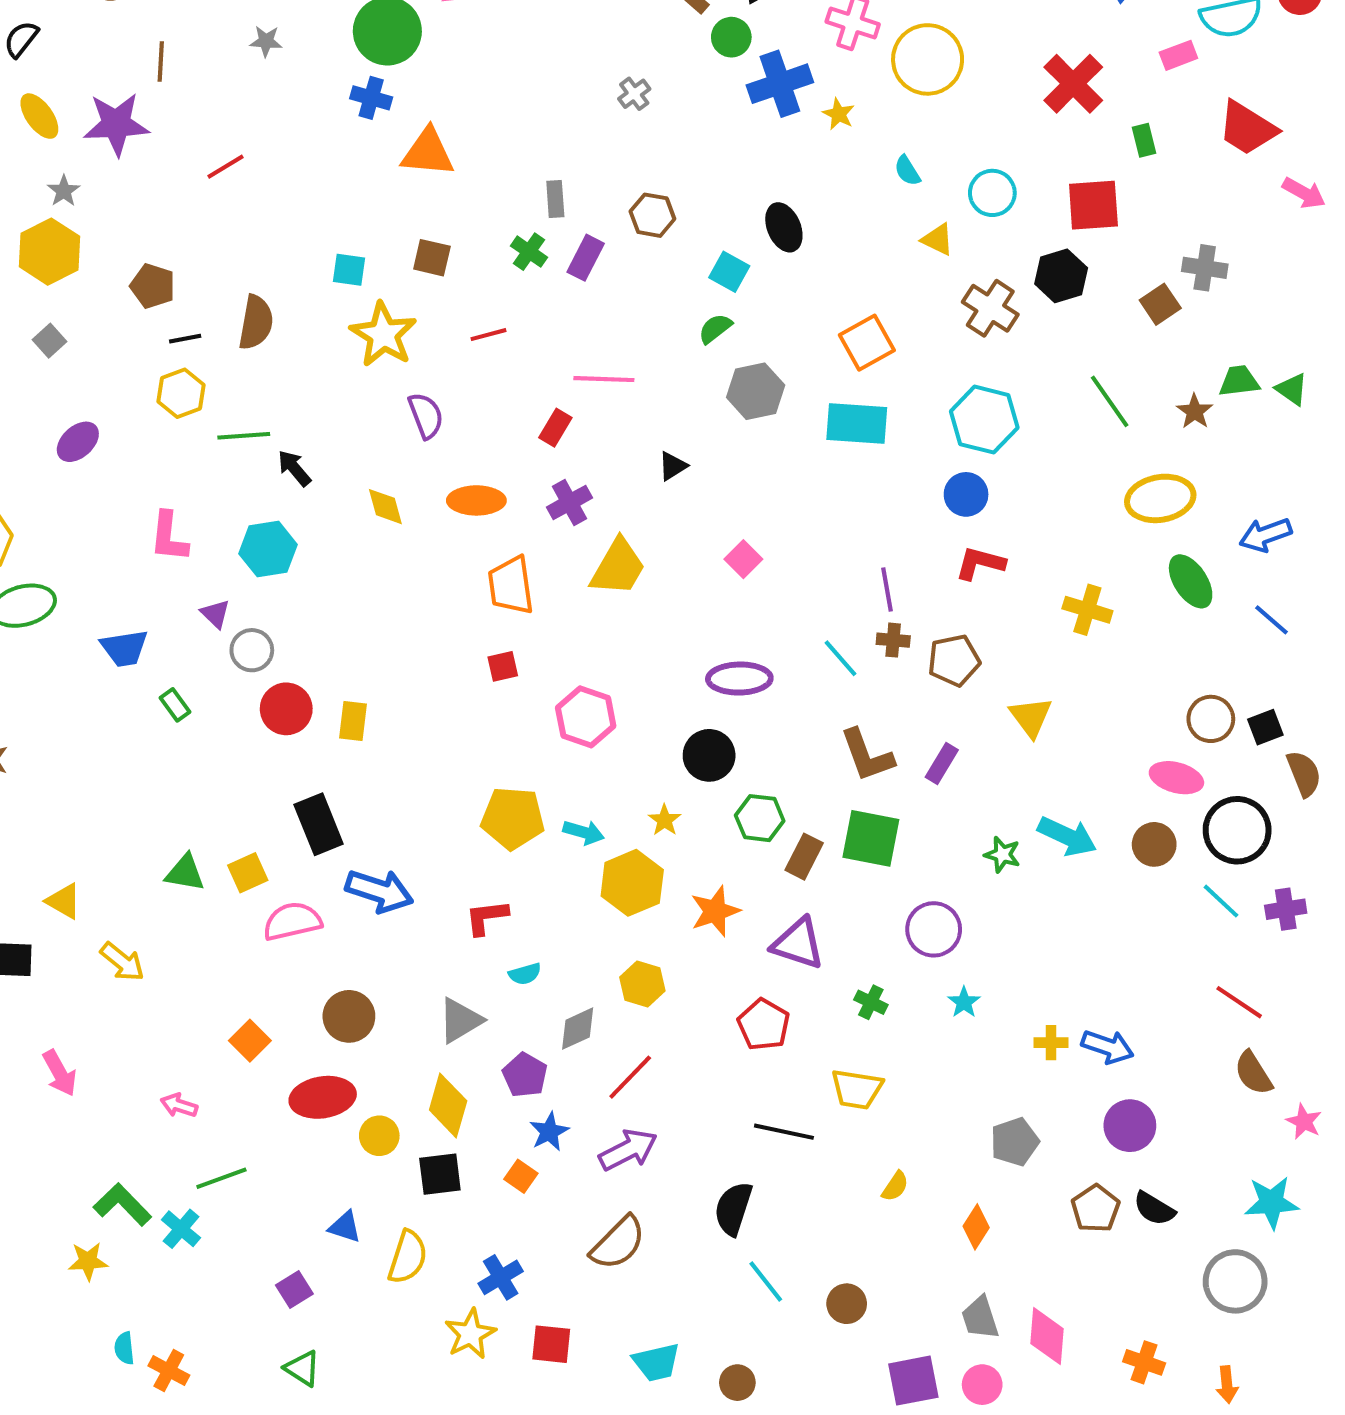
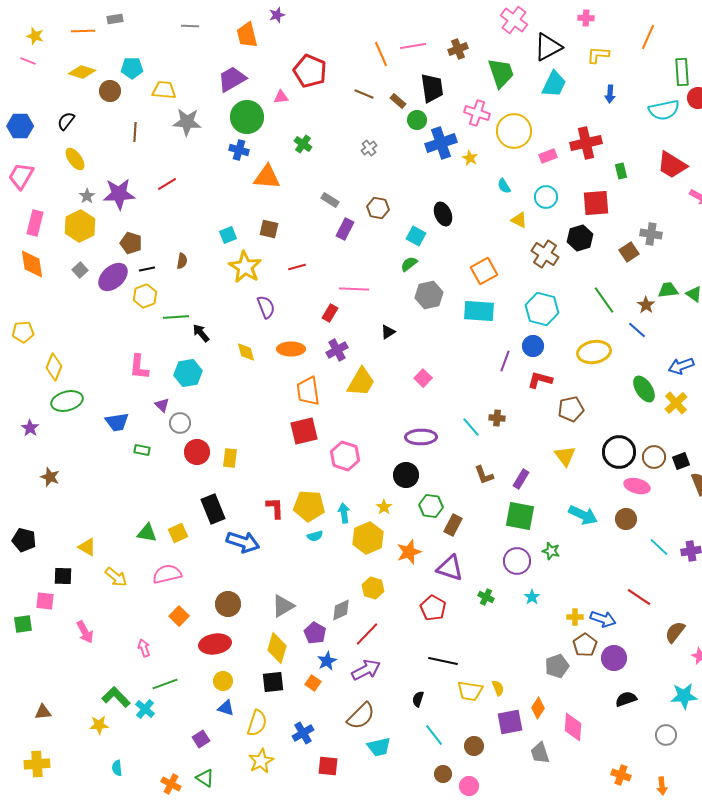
gray star: (266, 41) -> (187, 122), size x1.8
pink rectangle: (1178, 55) -> (548, 156), moved
red cross: (1073, 84) -> (586, 143), turned 32
purple star: (116, 124) -> (119, 194), moved
gray rectangle: (555, 199) -> (330, 200), turned -54
green cross: (529, 252) -> (303, 144), moved
cyan square: (349, 270) -> (228, 235), turned -30
brown semicircle: (256, 322) -> (182, 261), size x0.6
purple ellipse: (78, 442) -> (113, 277), moved, size x1.4
yellow ellipse: (1160, 498) -> (594, 352), moved
purple line: (887, 589) -> (505, 361), moved, turned 30
yellow cross: (1087, 610) -> (676, 403), moved, turned 30
blue line: (1272, 620) -> (637, 330), moved
brown pentagon: (954, 660) -> (571, 409), moved
red square: (503, 666) -> (304, 431), size x1.8
green rectangle: (175, 705) -> (142, 450), turned -42
brown L-shape: (867, 755) -> (484, 475), size x0.7
black circle: (1237, 830) -> (619, 452), moved
cyan arrow: (584, 832) -> (344, 513), turned -114
green square: (871, 838) -> (520, 516), moved
green star: (1002, 855) -> (551, 551), moved
red L-shape: (487, 917) -> (275, 508), moved, turned 95
pink semicircle: (292, 921) -> (167, 574), moved
cyan semicircle: (525, 974) -> (315, 536), moved
red line: (1239, 1002) -> (639, 597), moved
brown semicircle: (1253, 1073) -> (675, 632), turned 70
yellow trapezoid: (857, 1089) -> (470, 691), moved
pink arrow: (179, 1105) -> (144, 648), turned 54
yellow circle: (379, 1136) -> (223, 681), moved
yellow semicircle: (895, 1186) -> (498, 688), turned -56
black semicircle: (733, 1209) -> (418, 699), size x0.6
brown pentagon: (1095, 1209) -> (585, 645), moved
black semicircle: (1154, 1209) -> (626, 699), turned 130
gray circle: (1235, 1281) -> (666, 735), size x0.7
yellow star: (470, 1334) -> (261, 761), moved
pink diamond: (1047, 1336) -> (573, 727), moved
cyan trapezoid: (656, 1362) -> (379, 747), moved
orange cross: (169, 1370) -> (171, 784), moved
purple square: (913, 1381) -> (510, 722), moved
brown circle: (737, 1383) -> (443, 774), moved
pink circle: (982, 1385) -> (469, 786), moved

